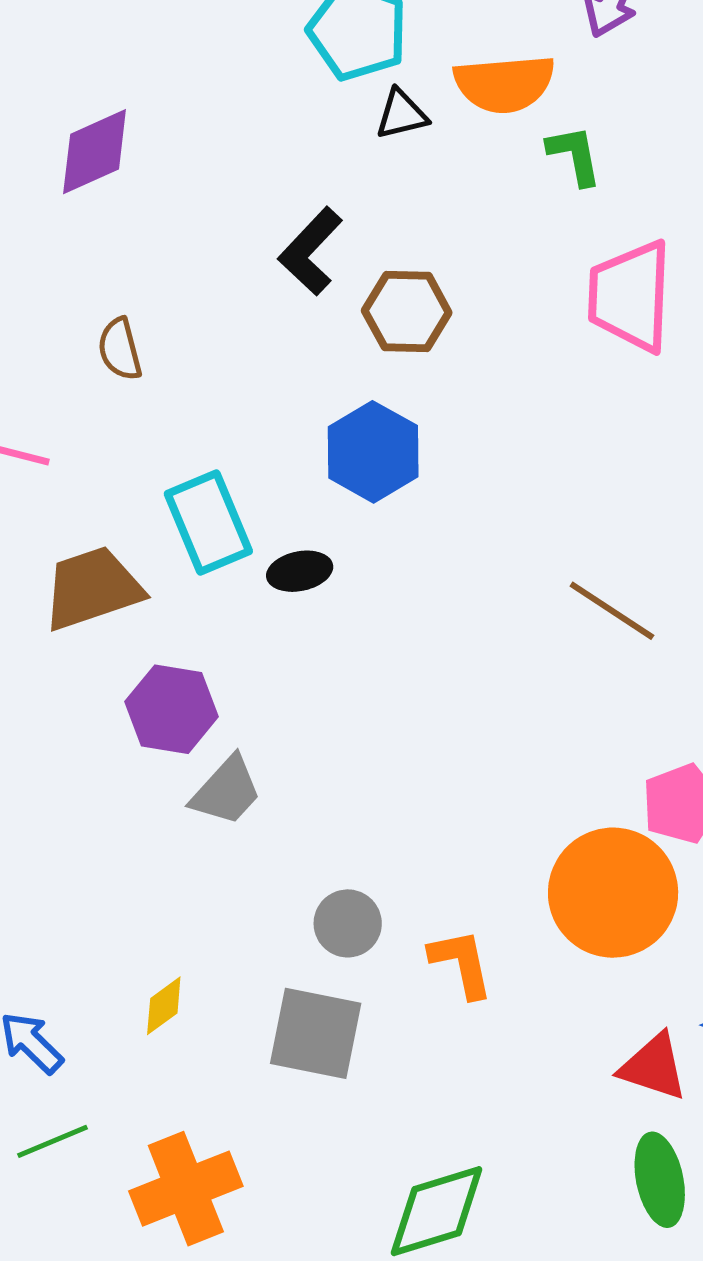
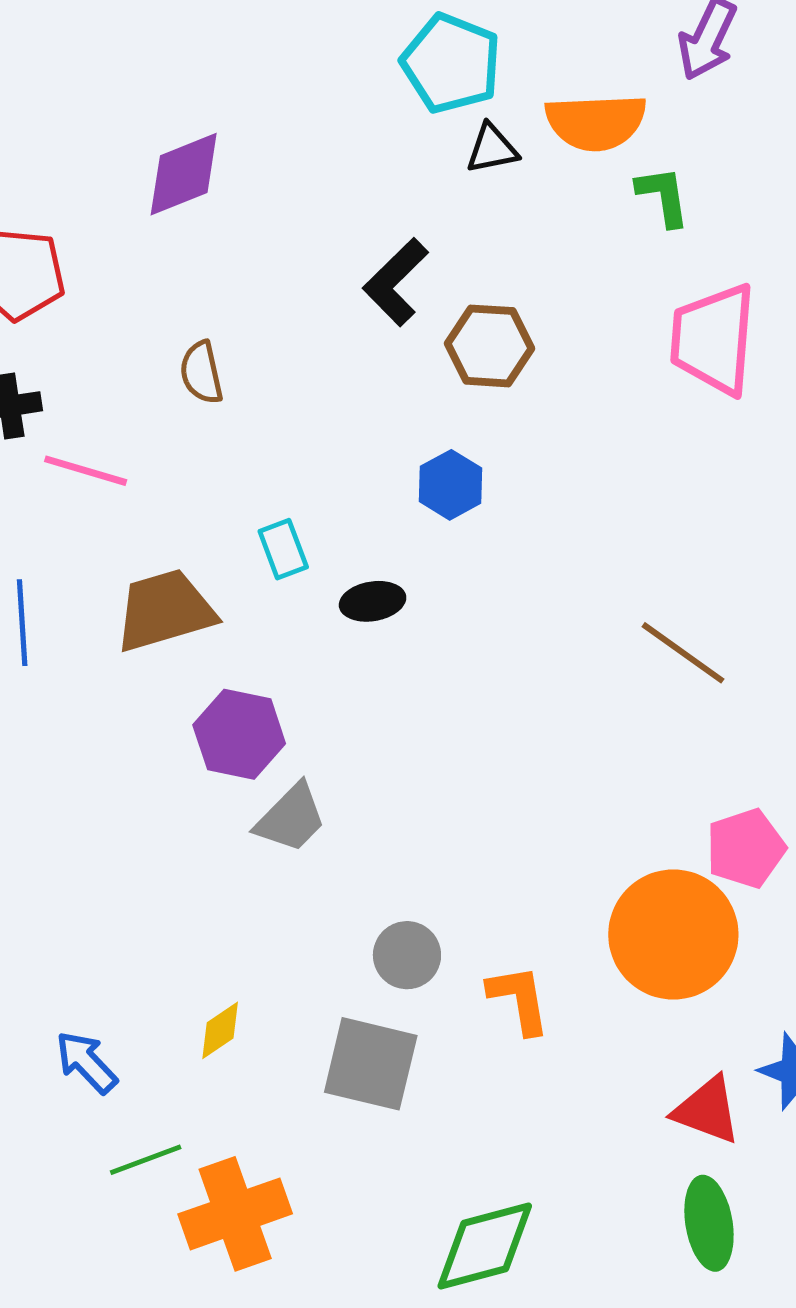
blue hexagon: (373, 452) -> (451, 485), size x0.7
cyan rectangle: (208, 523) -> (283, 549), size x0.6
green line: (53, 1141) -> (146, 1160), moved

